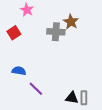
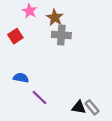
brown star: (71, 22) -> (55, 18), moved
gray rectangle: (84, 98) -> (92, 107), turned -40

